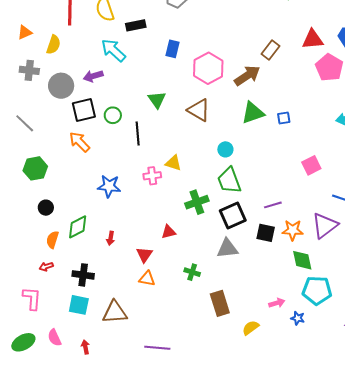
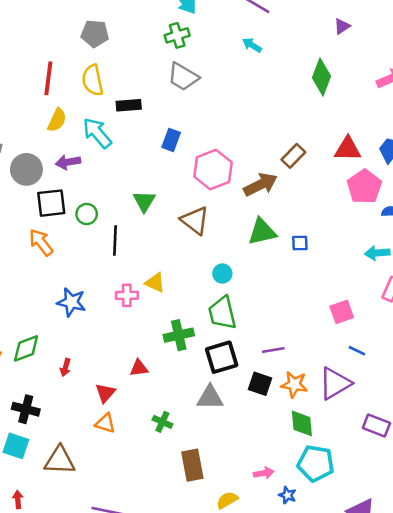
yellow semicircle: (54, 45) -> (57, 120), moved
pink square: (311, 165) -> (342, 312), moved

